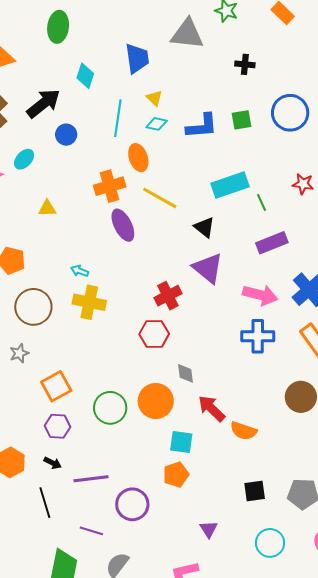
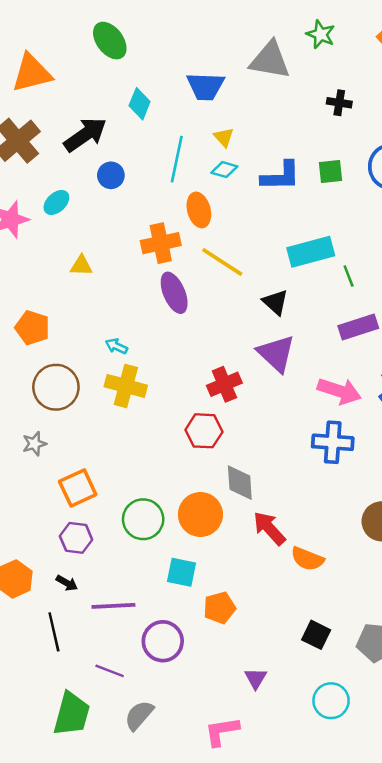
green ellipse: (58, 27) -> (110, 41), turned -48
blue trapezoid: (137, 58) -> (205, 86), turned 96
gray diamond: (186, 373) -> (240, 483), size x1.4
cyan square: (181, 442) -> (181, 572), moved
black square: (255, 491) -> (316, 635), turned 30

